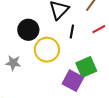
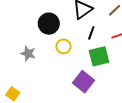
yellow circle: (47, 50) -> (64, 46), size x0.6
green square: (86, 67) -> (99, 56), moved

